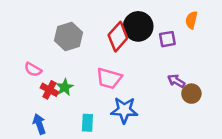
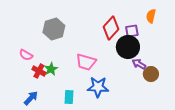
black circle: (138, 26) -> (128, 47), moved
red diamond: (118, 37) -> (111, 28), moved
blue arrow: (39, 124) -> (31, 98), turned 63

